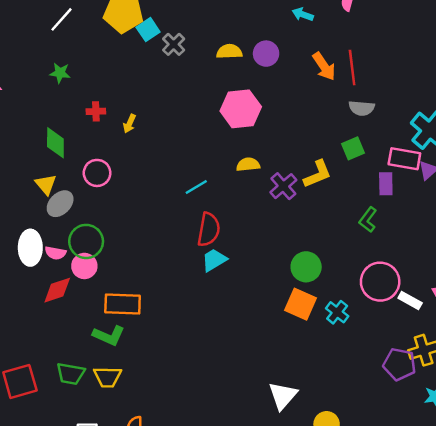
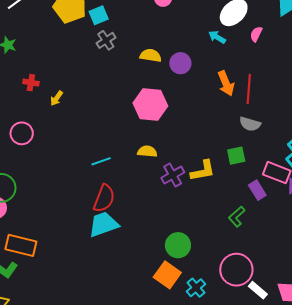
cyan square: (148, 30) -> (99, 15), moved
purple rectangle: (386, 184) -> (257, 190), turned -42
cyan trapezoid: (214, 260) -> (103, 224), size x1.4

